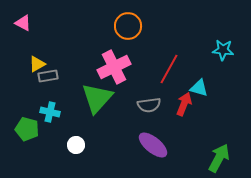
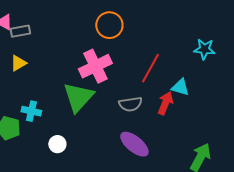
gray rectangle: (48, 76) -> (20, 31), moved

